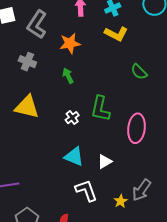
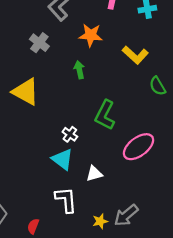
yellow L-shape: (116, 34) -> (135, 55), moved
white cross: (72, 118) -> (70, 134), moved, turned -32
pink ellipse: (137, 128) -> (139, 147), turned 32

